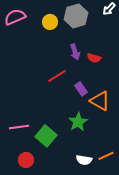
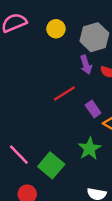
gray hexagon: (76, 16) -> (94, 37), moved
pink line: (19, 127) -> (19, 155), turned 54

